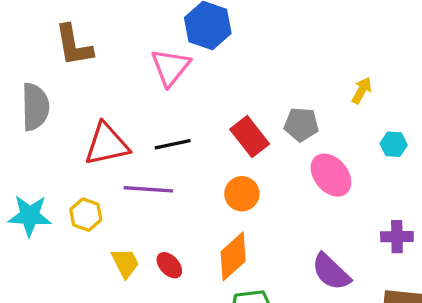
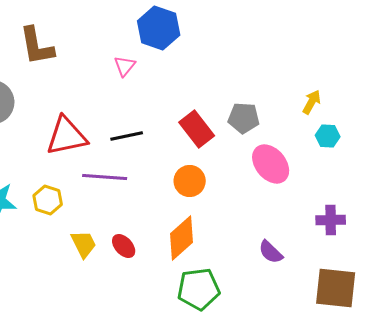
pink triangle: (170, 67) -> (125, 66), size x0.6
yellow arrow: (362, 90) -> (312, 102), moved
purple semicircle: (331, 272) -> (271, 252), size x0.7

